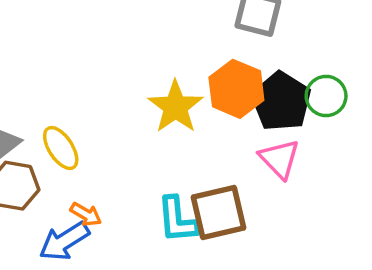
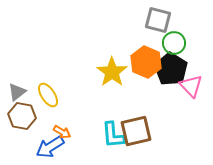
green circle: (326, 96) -> (174, 43), moved
pink triangle: (279, 159) -> (191, 86), moved

